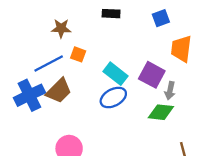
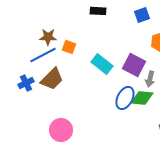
brown star: (61, 28) -> (48, 37), moved
blue cross: (29, 95) -> (26, 83), size x0.6
blue ellipse: (113, 98) -> (125, 98), moved, turned -35

